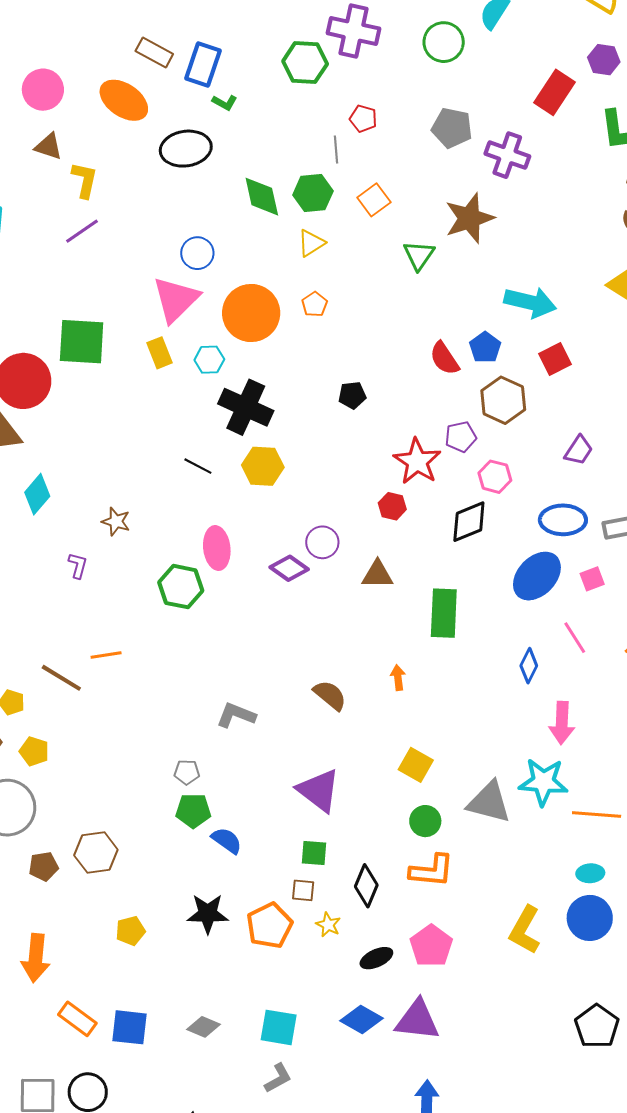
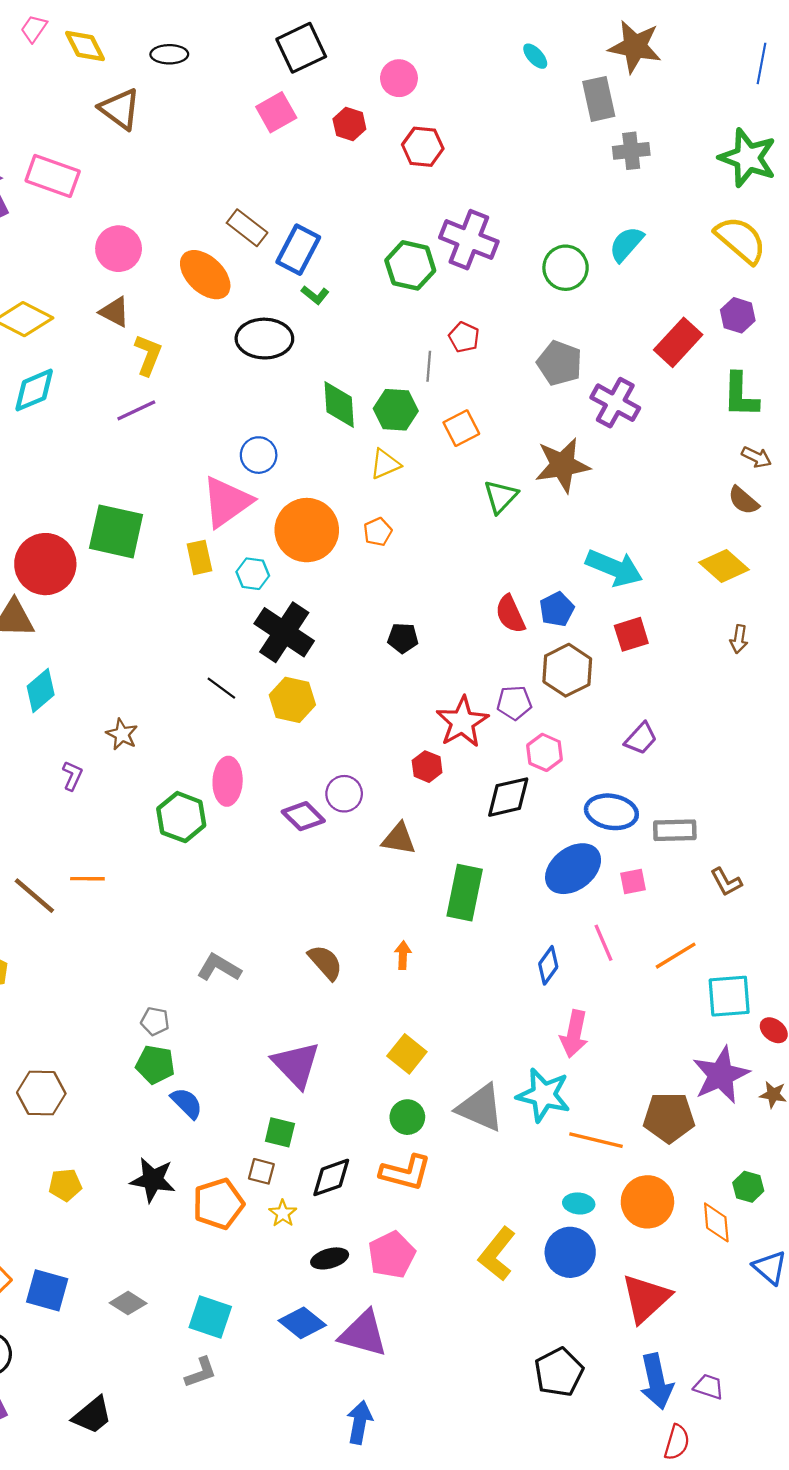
black diamond: (366, 886) -> (331, 1177), turned 39

